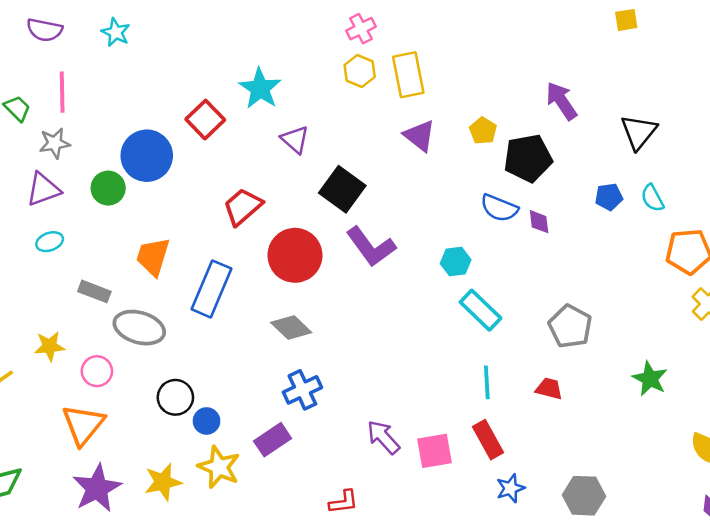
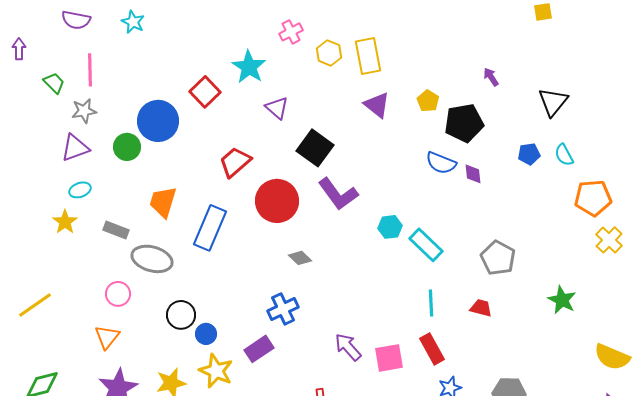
pink cross: (361, 29) -> (291, 32), moved
purple arrow: (561, 101) -> (491, 77), size x0.6
cyan hexagon: (456, 262) -> (390, 227), moved
gray diamond: (291, 328) -> (300, 258), moved, size x0.7
yellow star: (50, 346) -> (65, 222), moved, turned -30
orange triangle: (83, 425) -> (107, 337), size x0.7

